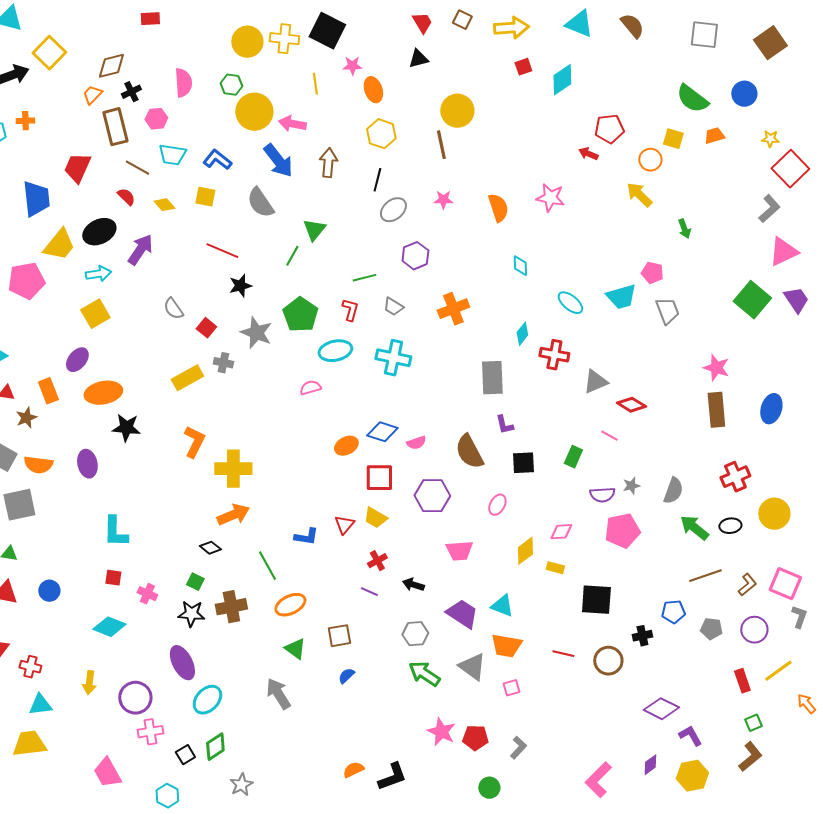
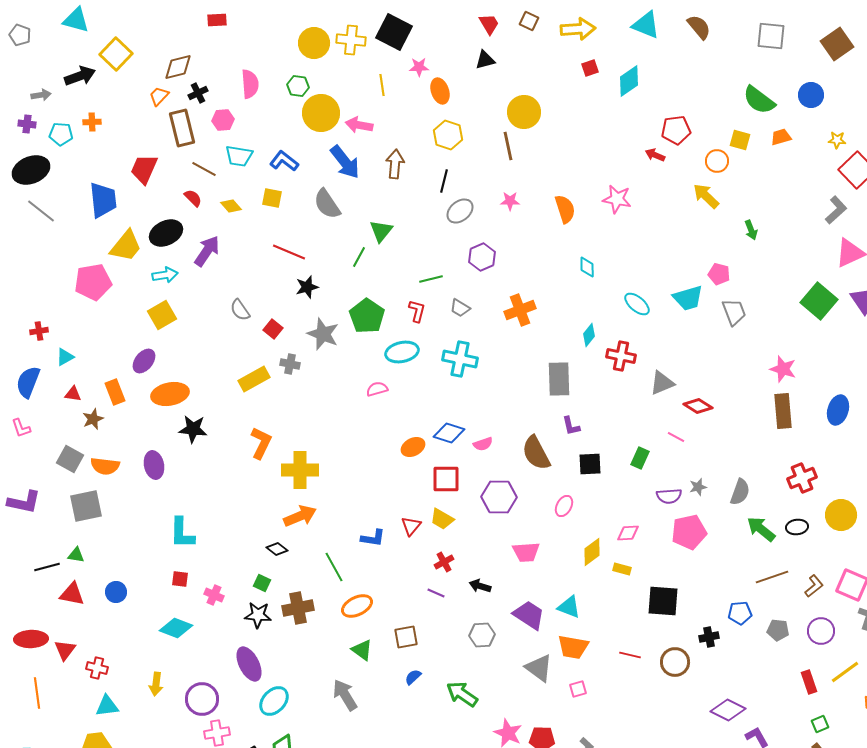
green arrow: (424, 674) -> (462, 694), moved

